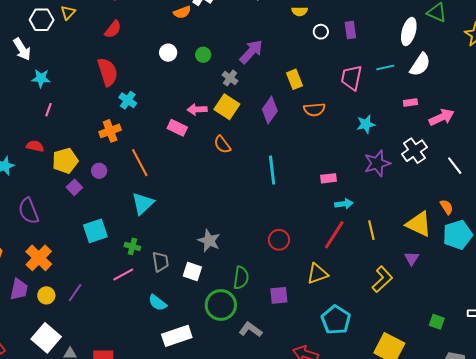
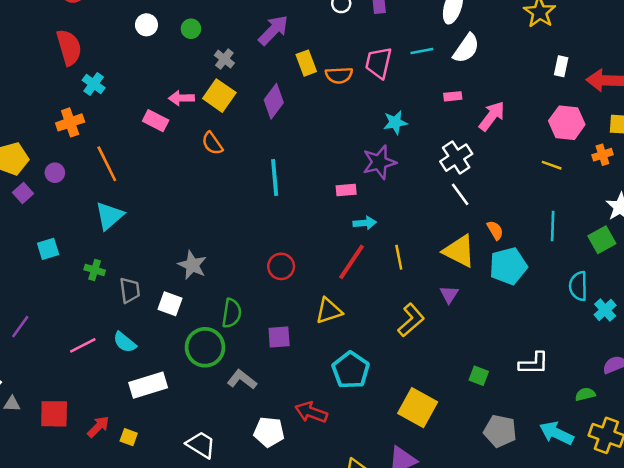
purple arrow: (251, 52) -> (273, 30), moved
orange semicircle: (314, 110) -> (339, 75), moved
pink arrow: (442, 117) -> (492, 116), turned -30
purple star: (377, 163) -> (379, 162), moved
white line: (455, 166) -> (460, 194), moved
cyan square: (95, 231) -> (48, 249), size x0.7
pink line: (123, 274) -> (83, 345), moved

